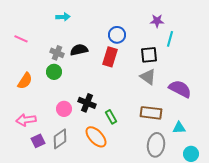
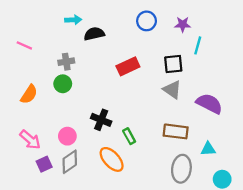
blue circle: (117, 35) -> (147, 21), moved
black semicircle: (79, 50) -> (94, 34), moved
gray cross: (57, 53) -> (66, 62), turned -32
red rectangle: (110, 57) -> (128, 66), turned 48
pink circle: (64, 109) -> (67, 136), moved
pink arrow: (26, 120) -> (30, 140), turned -132

